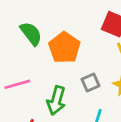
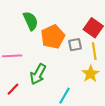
gray square: (91, 82) -> (75, 45), moved

